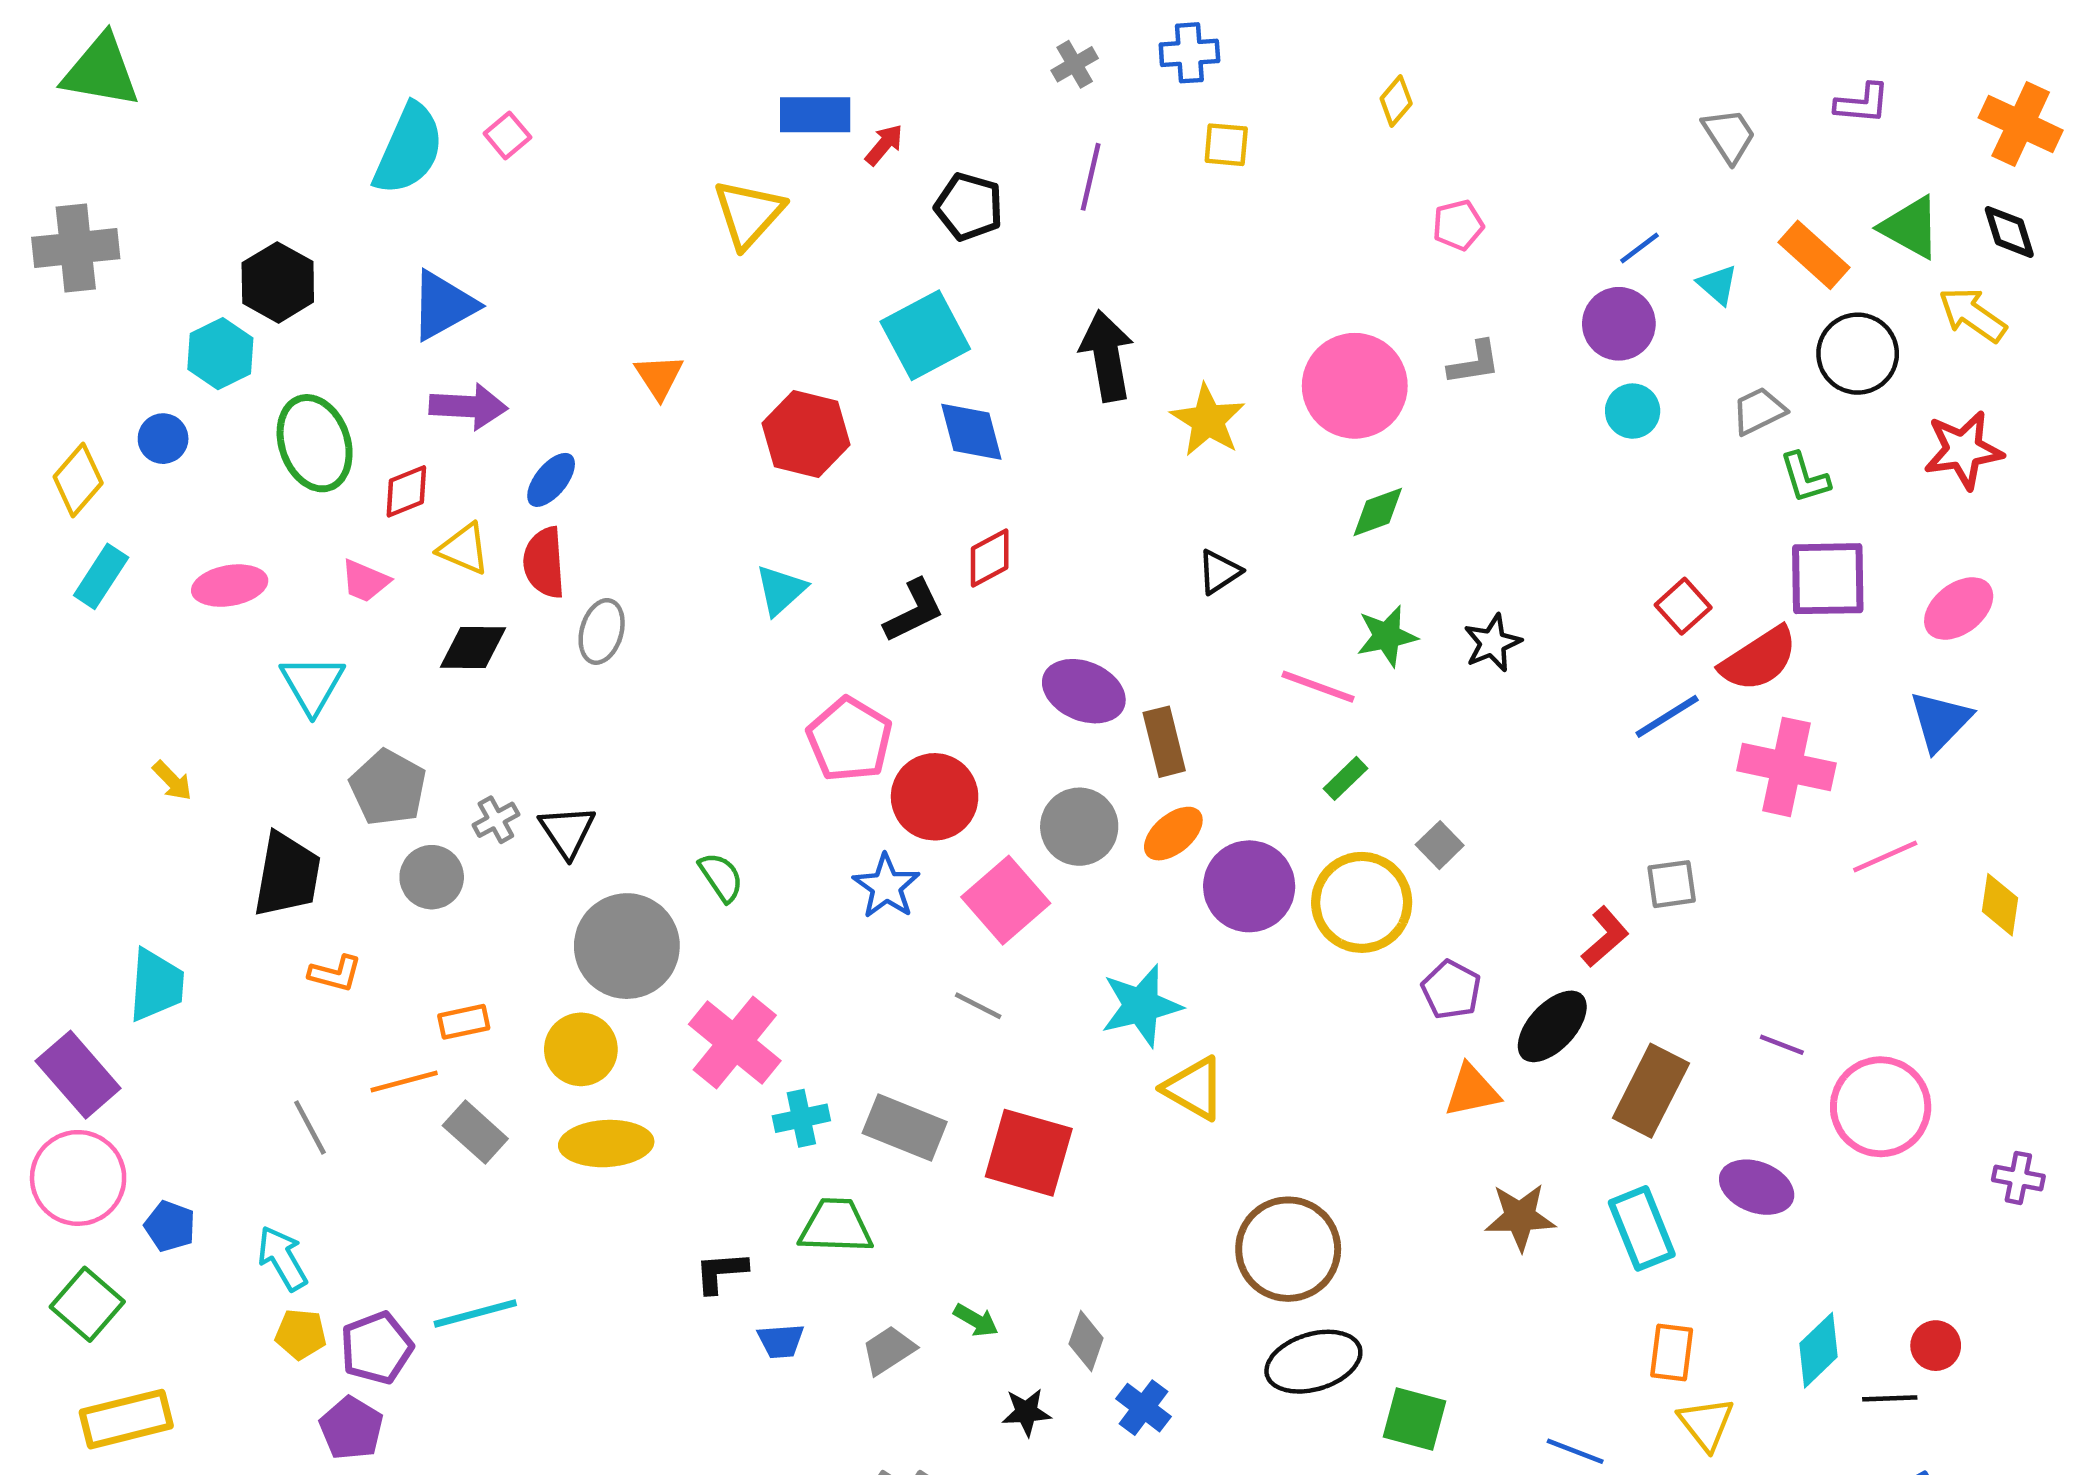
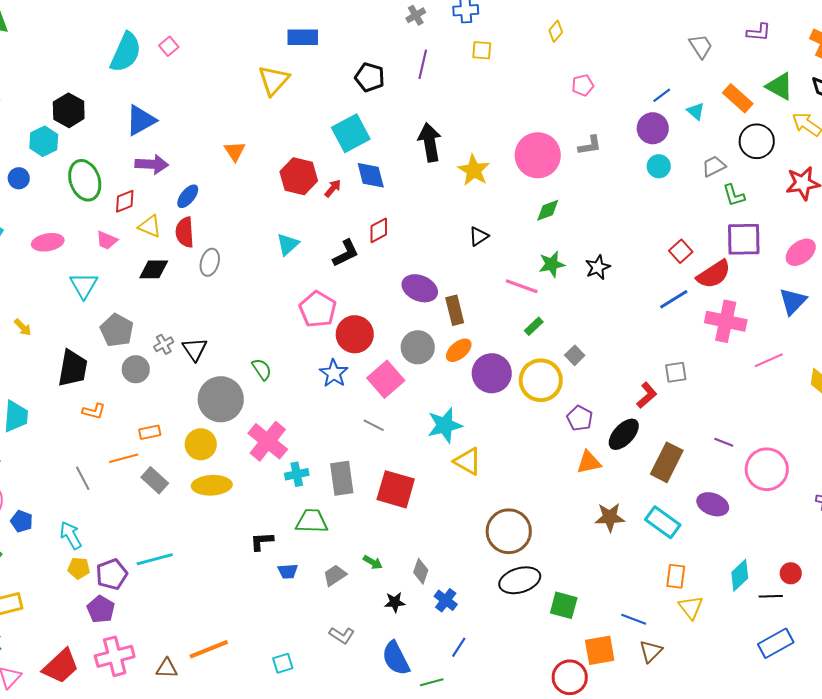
red arrow: (884, 145) -> (333, 188), moved
gray rectangle: (905, 1127) -> (342, 478), turned 60
cyan rectangle: (1642, 1228) -> (663, 522), turned -32

